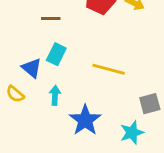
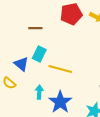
yellow line: (109, 69) -> (60, 69), moved
cyan arrow: (55, 95) -> (39, 92), moved

